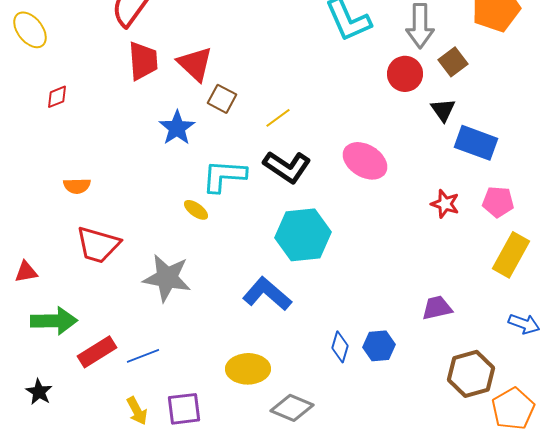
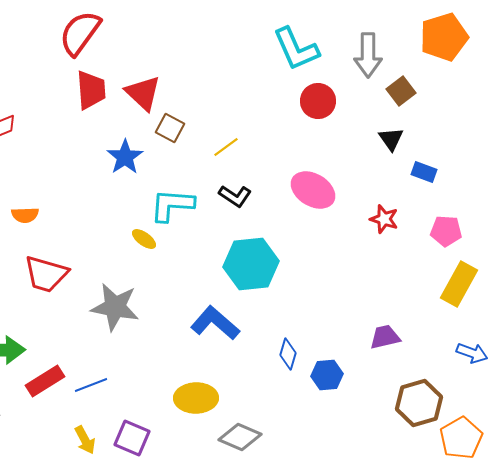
red circle: (405, 74) -> (318, 101), moved
blue rectangle: (476, 143) -> (424, 172), size x0.6
black L-shape: (287, 167) -> (235, 196), size x0.7
red star: (445, 204) -> (384, 219), moved
blue diamond: (340, 347) -> (288, 354), moved
purple square: (184, 409) -> (132, 438), turned 30

